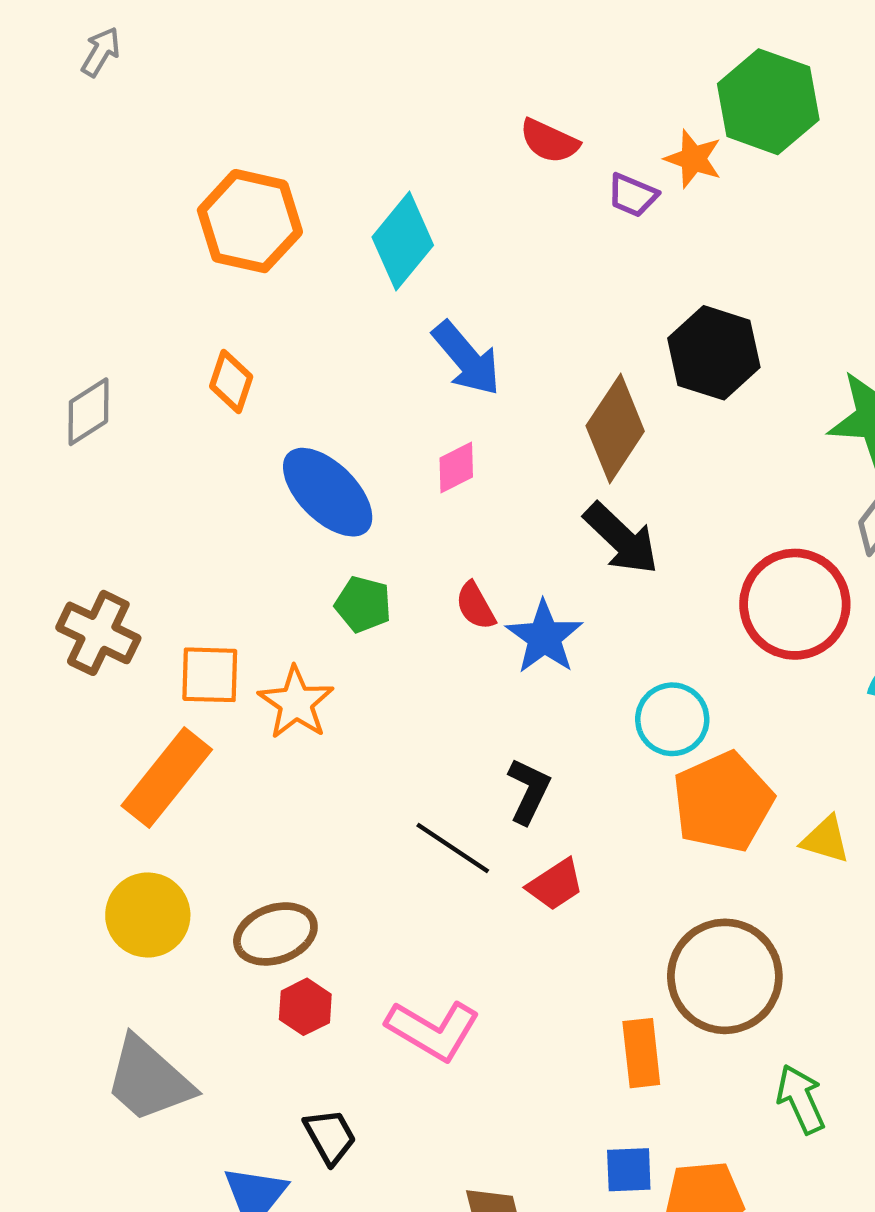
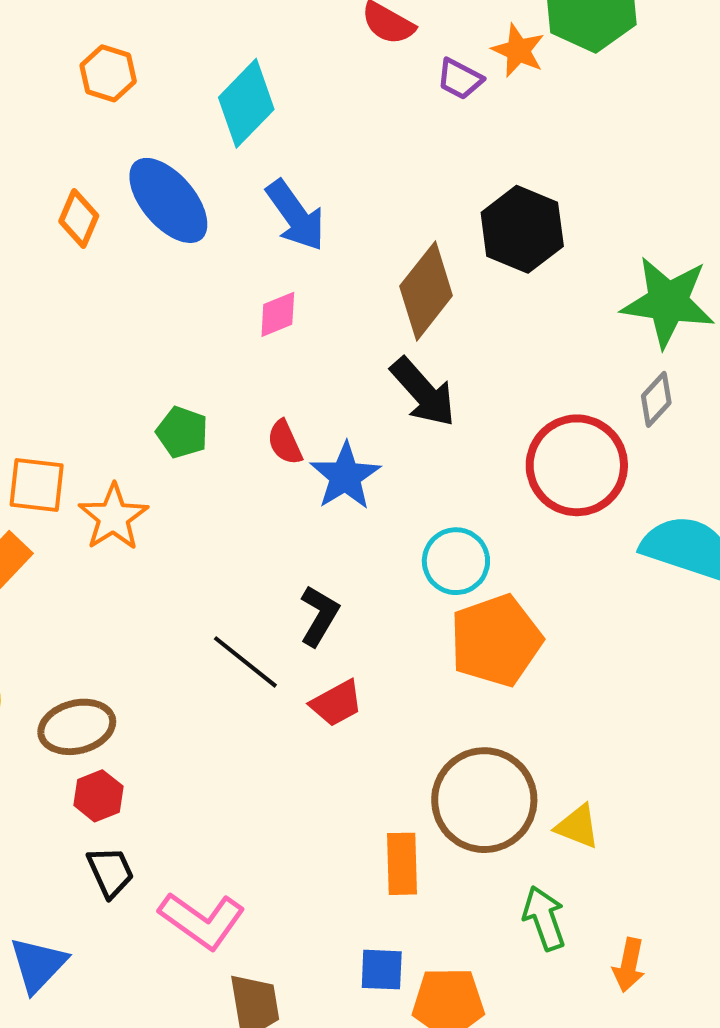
orange hexagon: (250, 221) -> (108, 73), size x0.6
blue ellipse: (328, 492) -> (168, 200), moved
yellow triangle: (826, 840) -> (578, 827), moved
pink L-shape: (433, 1030) -> (202, 920), moved
black trapezoid: (330, 1136) -> (111, 872), moved

